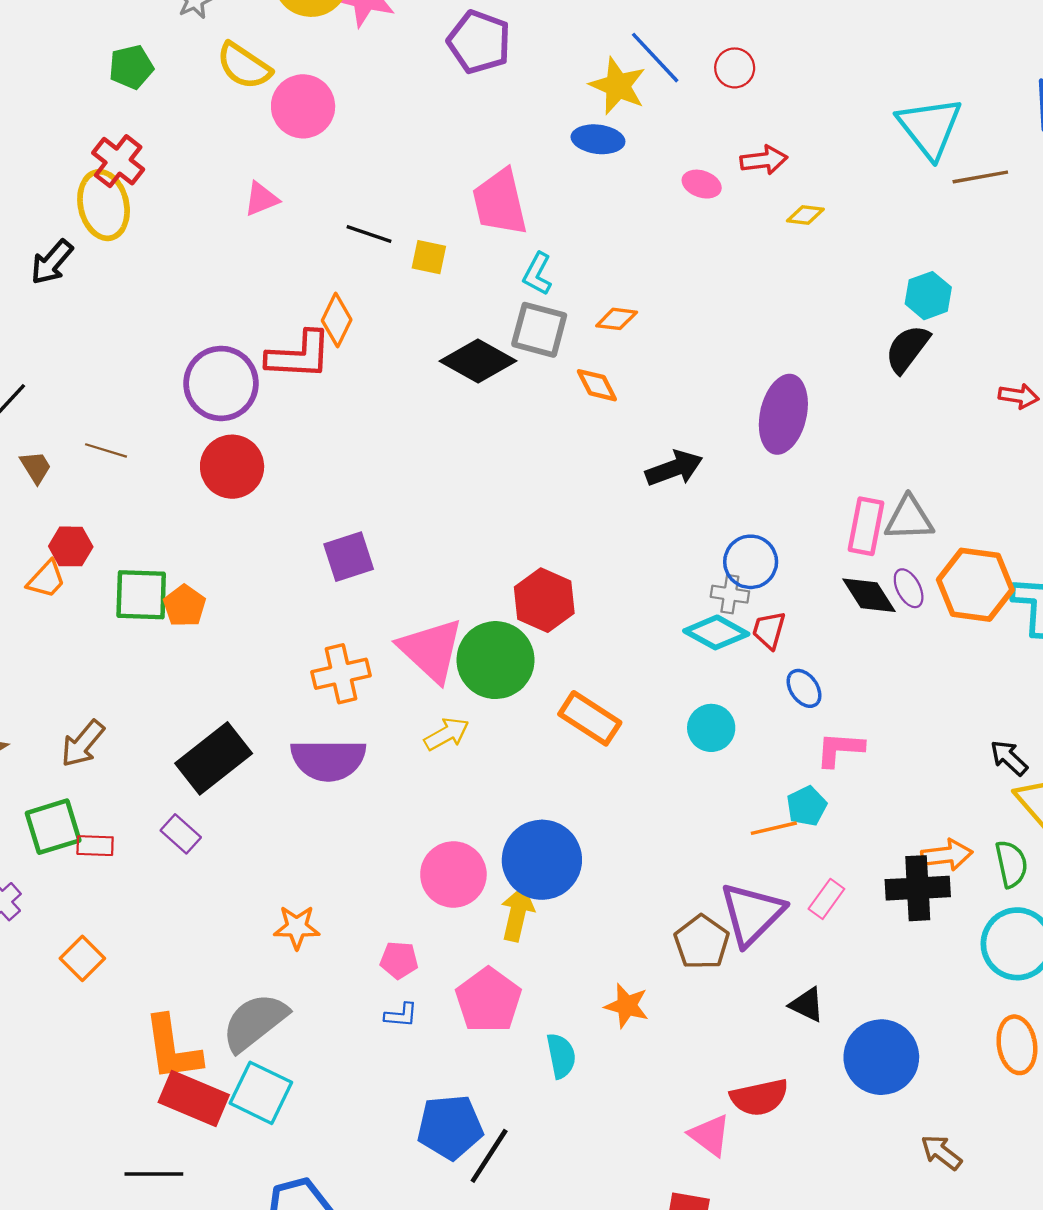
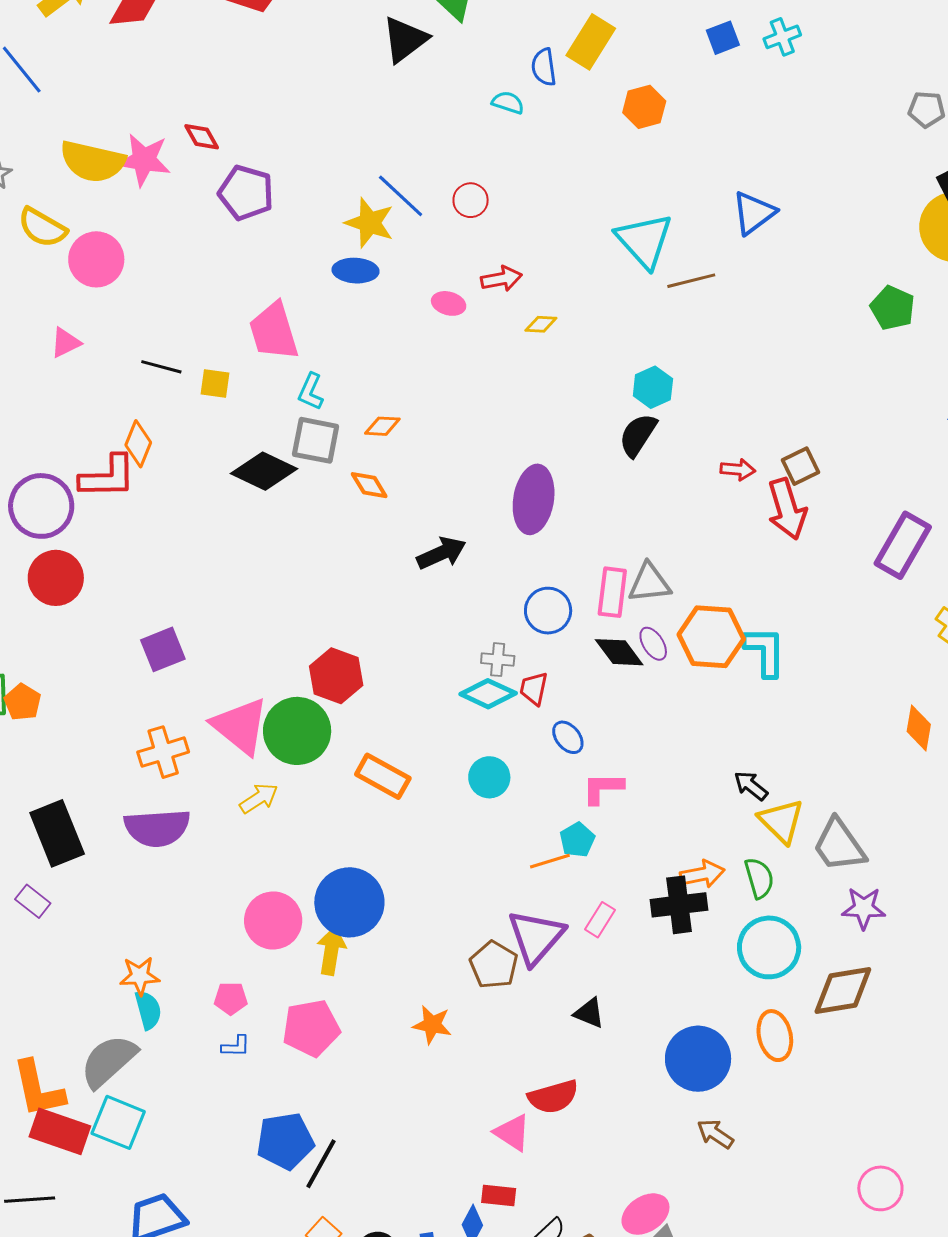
blue circle: (751, 562) -> (548, 611), moved
black rectangle: (214, 758) -> (57, 833), turned -70
pink pentagon: (488, 1000) -> (311, 1028), turned 30
cyan semicircle: (561, 1056) -> (148, 1010), moved
blue circle: (881, 1057) -> (698, 1059), moved

